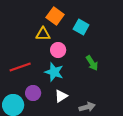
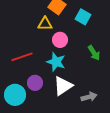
white triangle: (61, 96) -> (63, 86), size x1.5

